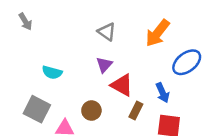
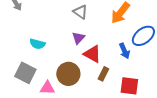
blue arrow: (163, 93) -> (124, 51), moved
brown circle: (91, 111) -> (68, 74), size x1.5

